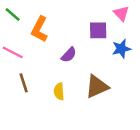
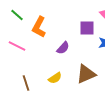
brown line: (24, 83) -> (26, 83), moved
yellow semicircle: (59, 91) -> (55, 78), turned -120

